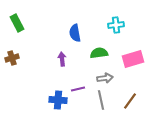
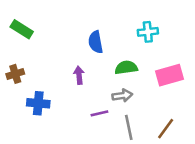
green rectangle: (17, 23) -> (22, 29), turned -30
gray arrow: (105, 78) -> (122, 96), moved
blue cross: (58, 100) -> (38, 103), moved

